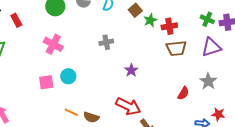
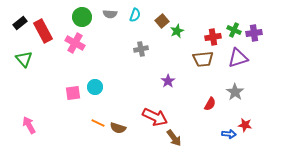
red rectangle: (16, 20) -> (43, 31), size x1.6
red cross: (169, 26) -> (213, 37), moved
gray cross: (106, 42) -> (141, 49), moved
pink cross: (53, 44) -> (75, 43), moved
purple star: (131, 70) -> (168, 81), moved

